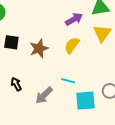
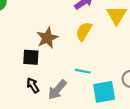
black square: (11, 42) -> (31, 57), moved
black arrow: (16, 84) -> (33, 85), moved

